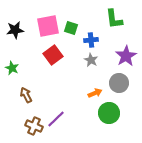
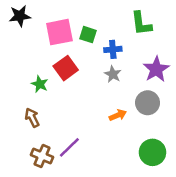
black star: (15, 30) -> (20, 16), moved
green star: (12, 68) -> (40, 84), moved
green circle: (109, 113) -> (152, 152), moved

